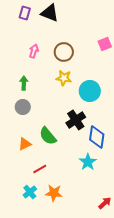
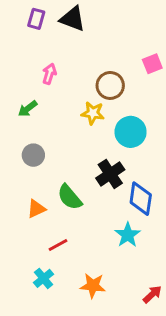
brown circle: (64, 52) -> (110, 85), moved
green arrow: (24, 83) -> (28, 109), moved, turned -128
orange star: (54, 193) -> (93, 286), moved

